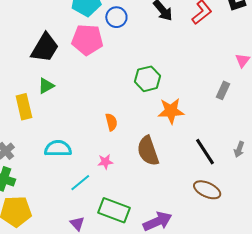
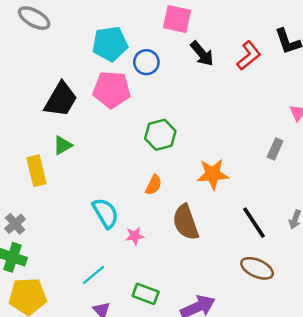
green hexagon: (147, 79) -> (160, 135), moved
orange semicircle: (111, 122) -> (153, 185), moved, turned 42
cyan semicircle: (58, 148) -> (106, 213), moved, turned 60
cyan line: (80, 183) -> (93, 275), moved
green rectangle: (114, 210) -> (146, 294), size x0.7

